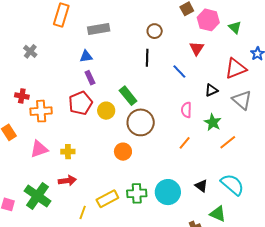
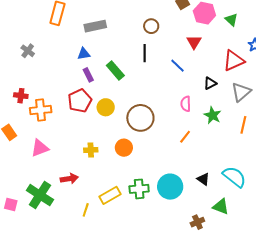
green rectangle: (128, 96) -> (115, 70), moved
gray triangle: (242, 100) -> (241, 92), turned 40
orange line: (228, 142) -> (243, 125), moved, turned -36
yellow cross: (68, 152) -> (91, 150), moved

